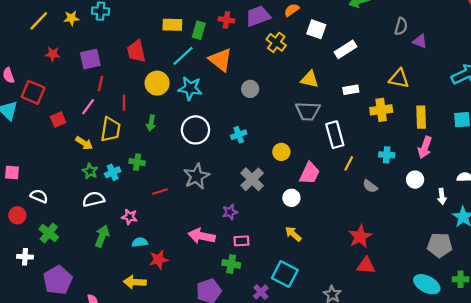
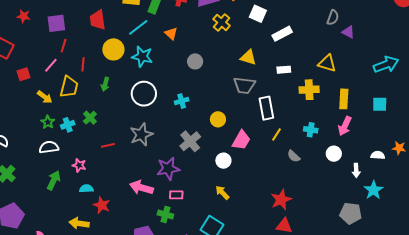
orange triangle: (220, 60) -> (171, 34), size x0.6
green cross: (137, 162) -> (90, 118), turned 32
purple star: (230, 212) -> (168, 169), size x1.6
red star: (159, 260) -> (102, 205), turned 30

